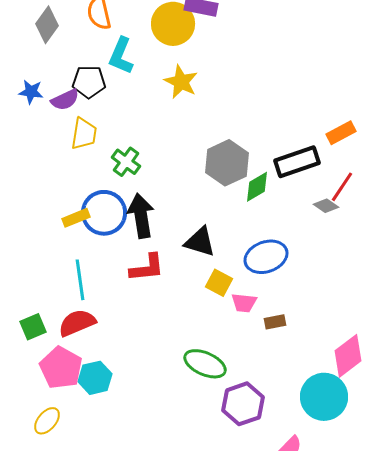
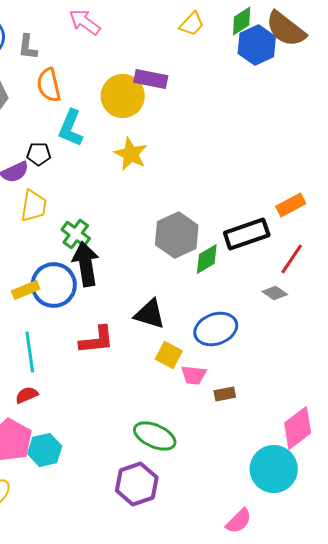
black pentagon: (89, 82) -> (39, 154), size x0.7
gray diamond: (326, 206) -> (275, 293), moved
black arrow: (141, 216) -> (86, 264), moved
red semicircle: (77, 323) -> (27, 395), size x0.6
purple hexagon: (243, 404) -> (137, 484), moved

